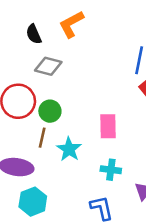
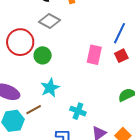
pink rectangle: (108, 126) -> (94, 55), moved
brown line: (42, 138) -> (34, 110), moved, turned 35

